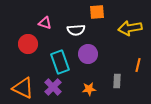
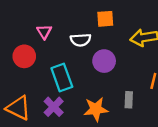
pink triangle: (45, 23) -> (44, 32), turned 40
purple circle: (88, 54) -> (104, 61), moved
orange star: (89, 89) -> (96, 109), size x1.5

